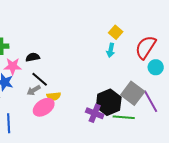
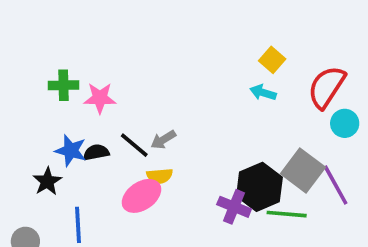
cyan arrow: (111, 50) -> (263, 93), turned 96
black semicircle: (33, 57) -> (96, 152), moved
pink star: (13, 66) -> (100, 98), moved
gray arrow: (34, 90) -> (163, 140), moved

